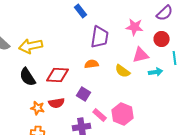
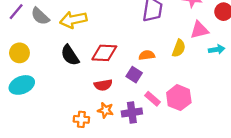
orange semicircle: (92, 64) -> (147, 55), moved
yellow semicircle: (123, 71) -> (179, 48), turned -105
orange star: (38, 108) -> (105, 110), moved

